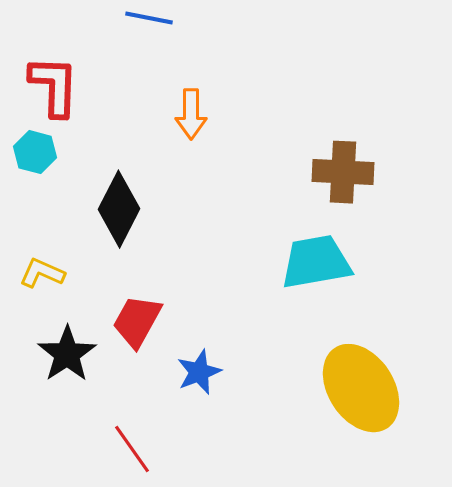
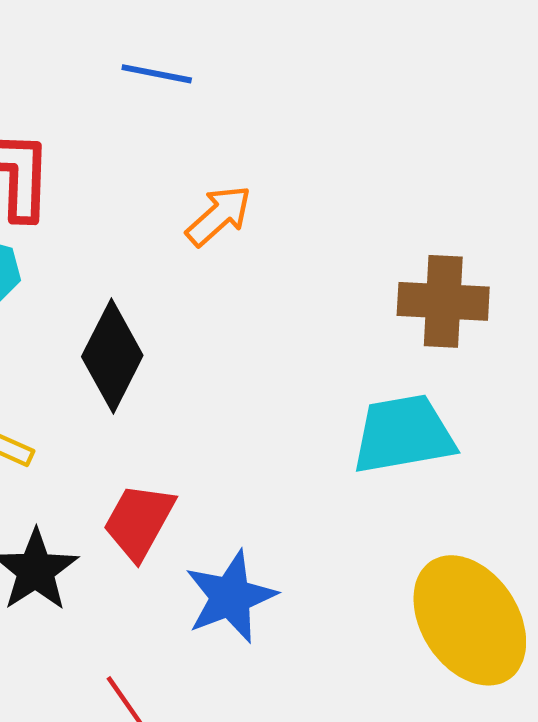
orange arrow: (191, 114) -> (219, 216), turned -132
blue star: (199, 372) -> (231, 597), size x1.4

